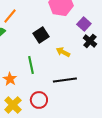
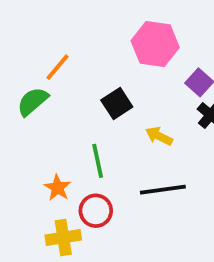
red circle: (39, 100) -> (96, 211), moved
yellow cross: (13, 105) -> (63, 238), turned 36

